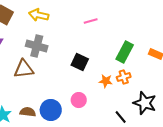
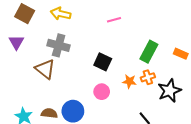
brown triangle: (24, 69) -> (45, 69), turned 45
pink circle: (79, 100) -> (102, 92), moved
black star: (145, 103) -> (169, 91), moved, turned 30

